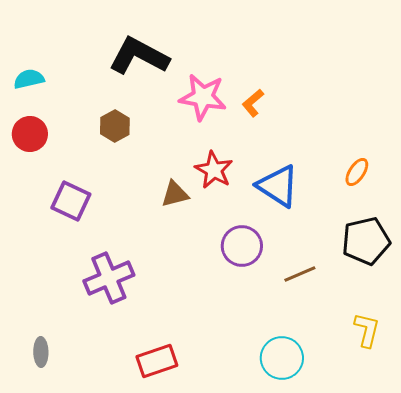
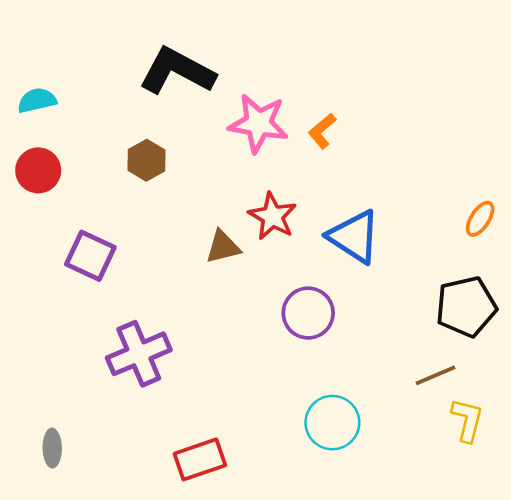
orange ellipse: (357, 172) -> (480, 219), moved
brown line: (300, 274) -> (436, 375), moved
cyan circle: (282, 358) -> (332, 423), moved

